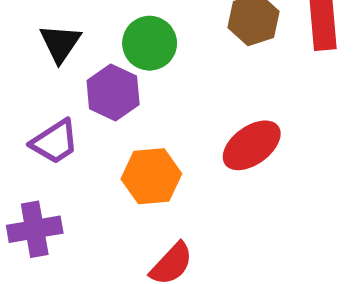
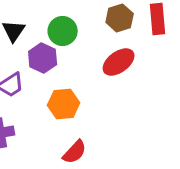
red ellipse: (252, 145) -> (119, 62), moved

